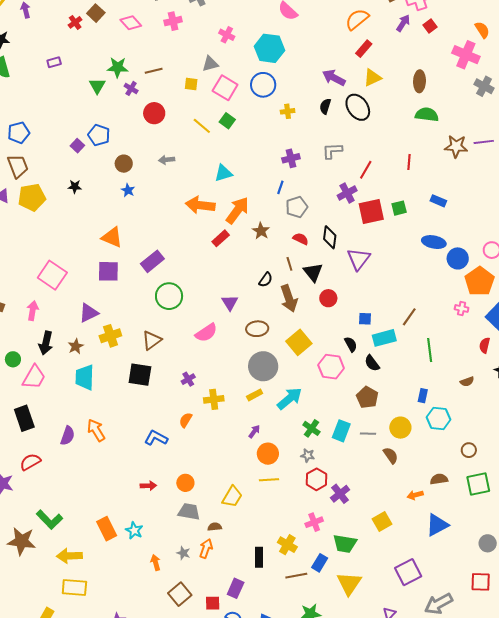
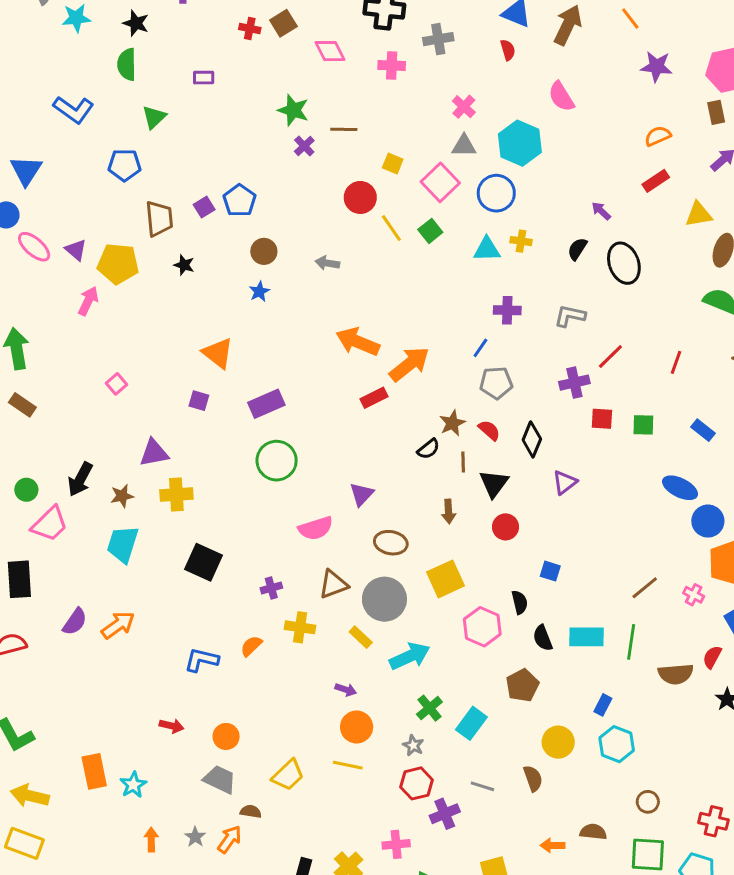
orange semicircle: (357, 19) -> (658, 136), size x0.7
red cross: (75, 22) -> (250, 28), turned 32
gray triangle: (210, 64) -> (464, 146), moved
purple arrow: (334, 78) -> (601, 211), size x0.6
yellow triangle: (372, 78) -> (699, 214), moved
green triangle: (97, 86) -> (154, 117), moved
red circle: (154, 113) -> (360, 197), moved
brown trapezoid: (18, 166) -> (159, 219), moved
cyan triangle: (223, 173) -> (487, 249), moved
red square: (371, 211) -> (602, 419), size x0.6
brown star: (261, 231) -> (452, 423), moved
purple triangle: (359, 259) -> (565, 482), size x0.7
purple square: (108, 271) -> (199, 401), size x0.6
pink square: (52, 275) -> (117, 384), size x0.5
black semicircle: (266, 280) -> (428, 449), moved
brown arrow: (289, 298) -> (449, 511), size x0.6
pink arrow: (33, 311) -> (88, 301), moved
brown line: (409, 317) -> (645, 588), moved
cyan rectangle: (384, 338) -> (587, 637), moved
brown triangle: (152, 340) -> (333, 584), moved
brown semicircle: (467, 382) -> (676, 674), moved, size x1.6
yellow rectangle: (255, 395) -> (361, 637), turned 56
orange arrow: (96, 430) -> (118, 625), turned 70
purple arrow: (254, 431) -> (346, 690), turned 56
gray line: (368, 434) -> (482, 786), moved
blue L-shape: (156, 438) -> (202, 660), turned -30

